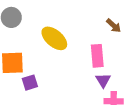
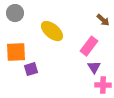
pink rectangle: (97, 56) -> (89, 46), turned 42

